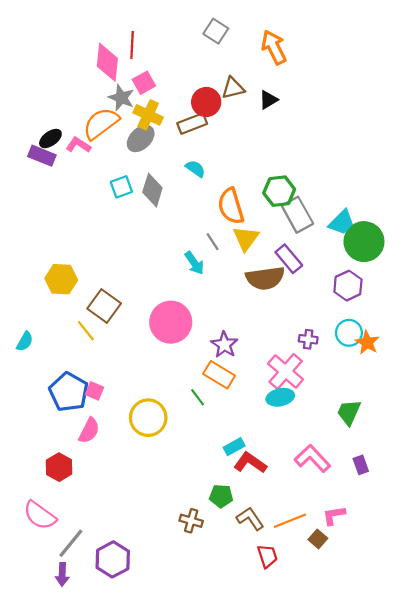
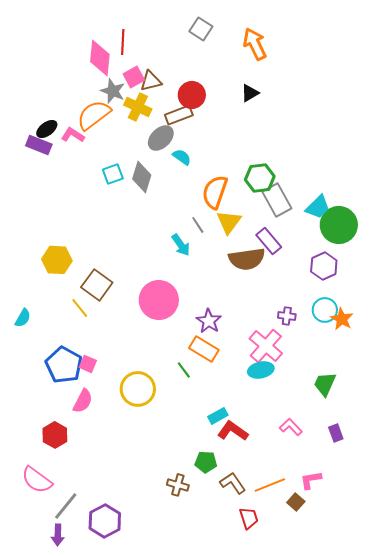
brown triangle: (233, 88) -> (151, 81), moved
gray ellipse: (141, 139) -> (161, 138), moved
orange semicircle: (231, 206) -> (215, 192), turned 36
pink L-shape: (312, 458) -> (291, 427), size x0.7

